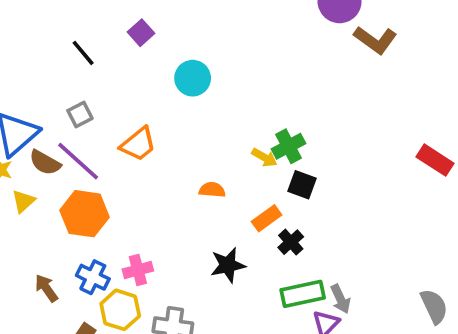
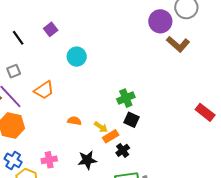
yellow arrow: (264, 157) -> (101, 127), moved
orange semicircle: (212, 190) -> (74, 121), moved
pink cross: (138, 270) -> (49, 160), moved

